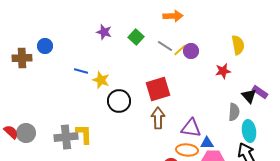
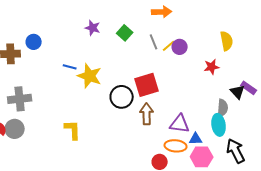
gray line: (165, 46) -> (154, 42), turned 35
yellow star: (101, 80) -> (90, 76), size x1.4
black circle: (119, 101) -> (122, 97), moved
cyan ellipse: (249, 131) -> (219, 125), moved
gray cross: (66, 137) -> (20, 99), moved

